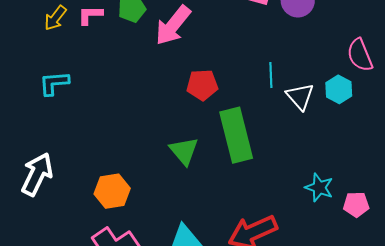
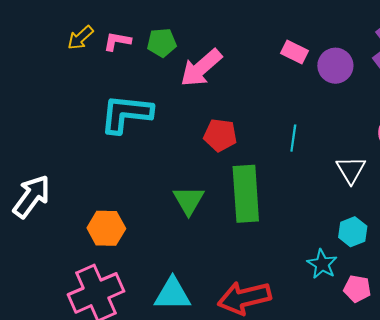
cyan L-shape: (54, 83) -> (126, 114), moved, size x1.6
cyan hexagon: (339, 89) -> (353, 232), moved
white triangle: (300, 96) -> (351, 170), moved

